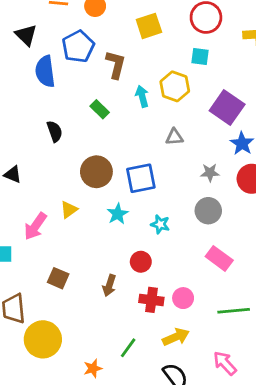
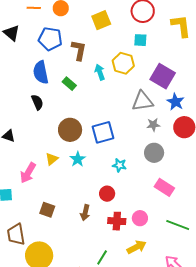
blue pentagon: (78, 46) -> (50, 39), turned -30
blue semicircle: (45, 71) -> (41, 72), moved
gray triangle: (174, 137) -> (142, 101), moved, size x1.6
cyan star: (118, 214) -> (78, 159), moved
green line: (234, 311) -> (178, 225), turned 30

